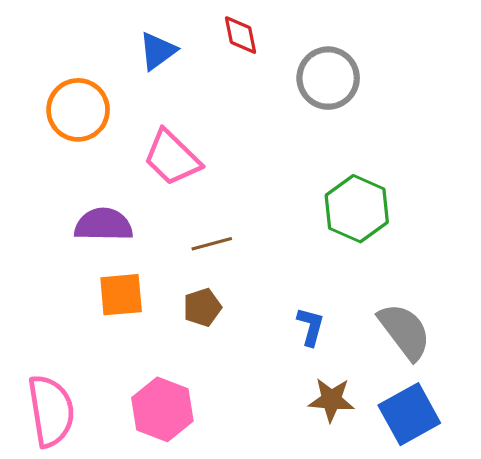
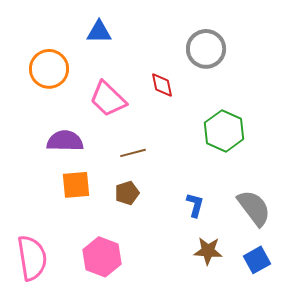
red diamond: (240, 35) -> (162, 85), moved
blue triangle: (158, 51) -> (99, 32), turned 36
blue square: (409, 414) -> (257, 260), size x0.7

